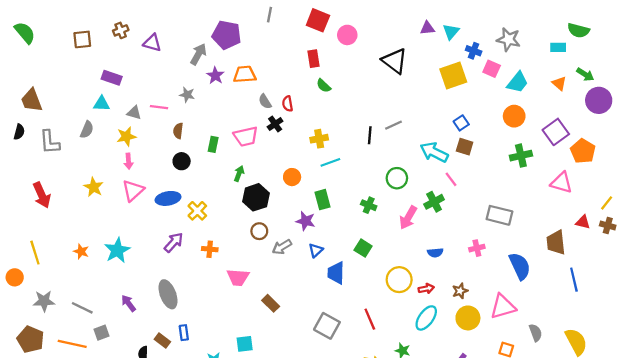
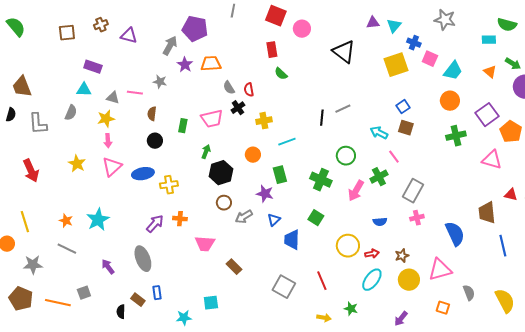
gray star: (509, 39) -> (445, 20), moved
yellow cross: (319, 139) -> (264, 121), moved
cyan arrow: (434, 152) -> (379, 133), size x0.7
green cross: (369, 205) -> (321, 180), size x1.5
yellow cross: (197, 211) -> (169, 185), turned 36
gray rectangle: (499, 215) -> (413, 191), moved, turned -75
purple arrow: (174, 242) -> (155, 224), moved
gray line: (82, 308) -> (67, 249), moved

